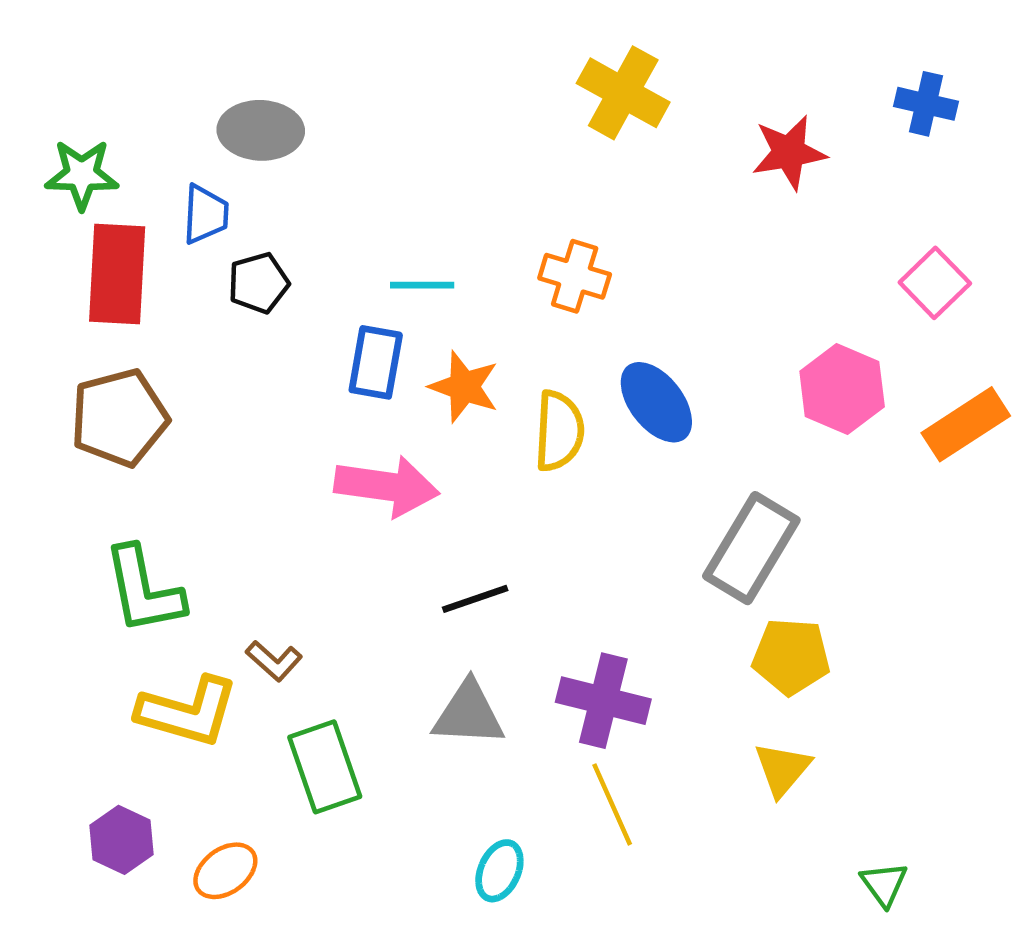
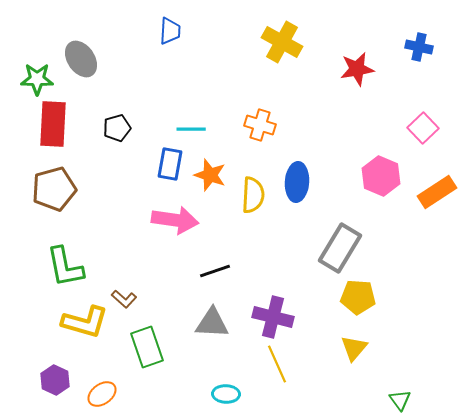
gray ellipse: (261, 130) -> (81, 59), moved, turned 54
blue trapezoid: (205, 214) -> (170, 31), moved
blue ellipse: (656, 402) -> (297, 182), turned 42
cyan ellipse: (499, 871) -> (226, 394), turned 68

